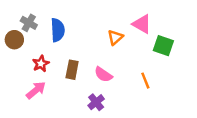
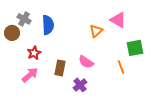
green square: (163, 46) -> (135, 48), moved, turned -30
brown rectangle: (72, 70) -> (60, 68), moved

